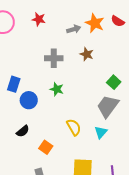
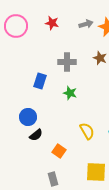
gray arrow: (74, 29) -> (86, 24), moved
blue rectangle: (14, 84) -> (40, 81), moved
blue circle: (29, 100) -> (28, 117), moved

